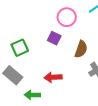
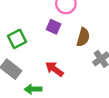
red arrow: (53, 77) -> (54, 69), turned 42

